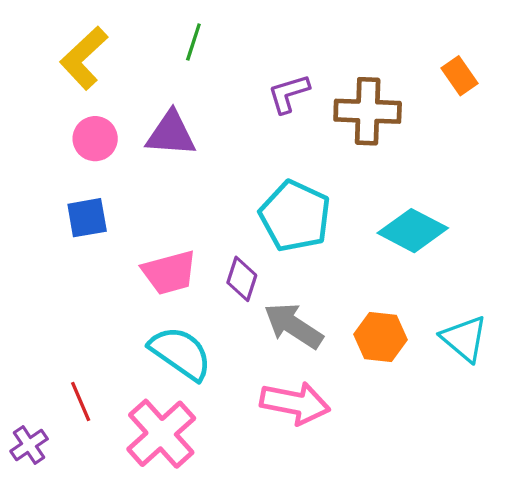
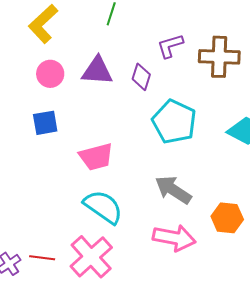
purple diamond: (242, 279) -> (141, 77), moved
orange hexagon: (381, 337) -> (227, 218), moved
red line: (81, 401) -> (42, 258), moved, turned -60

